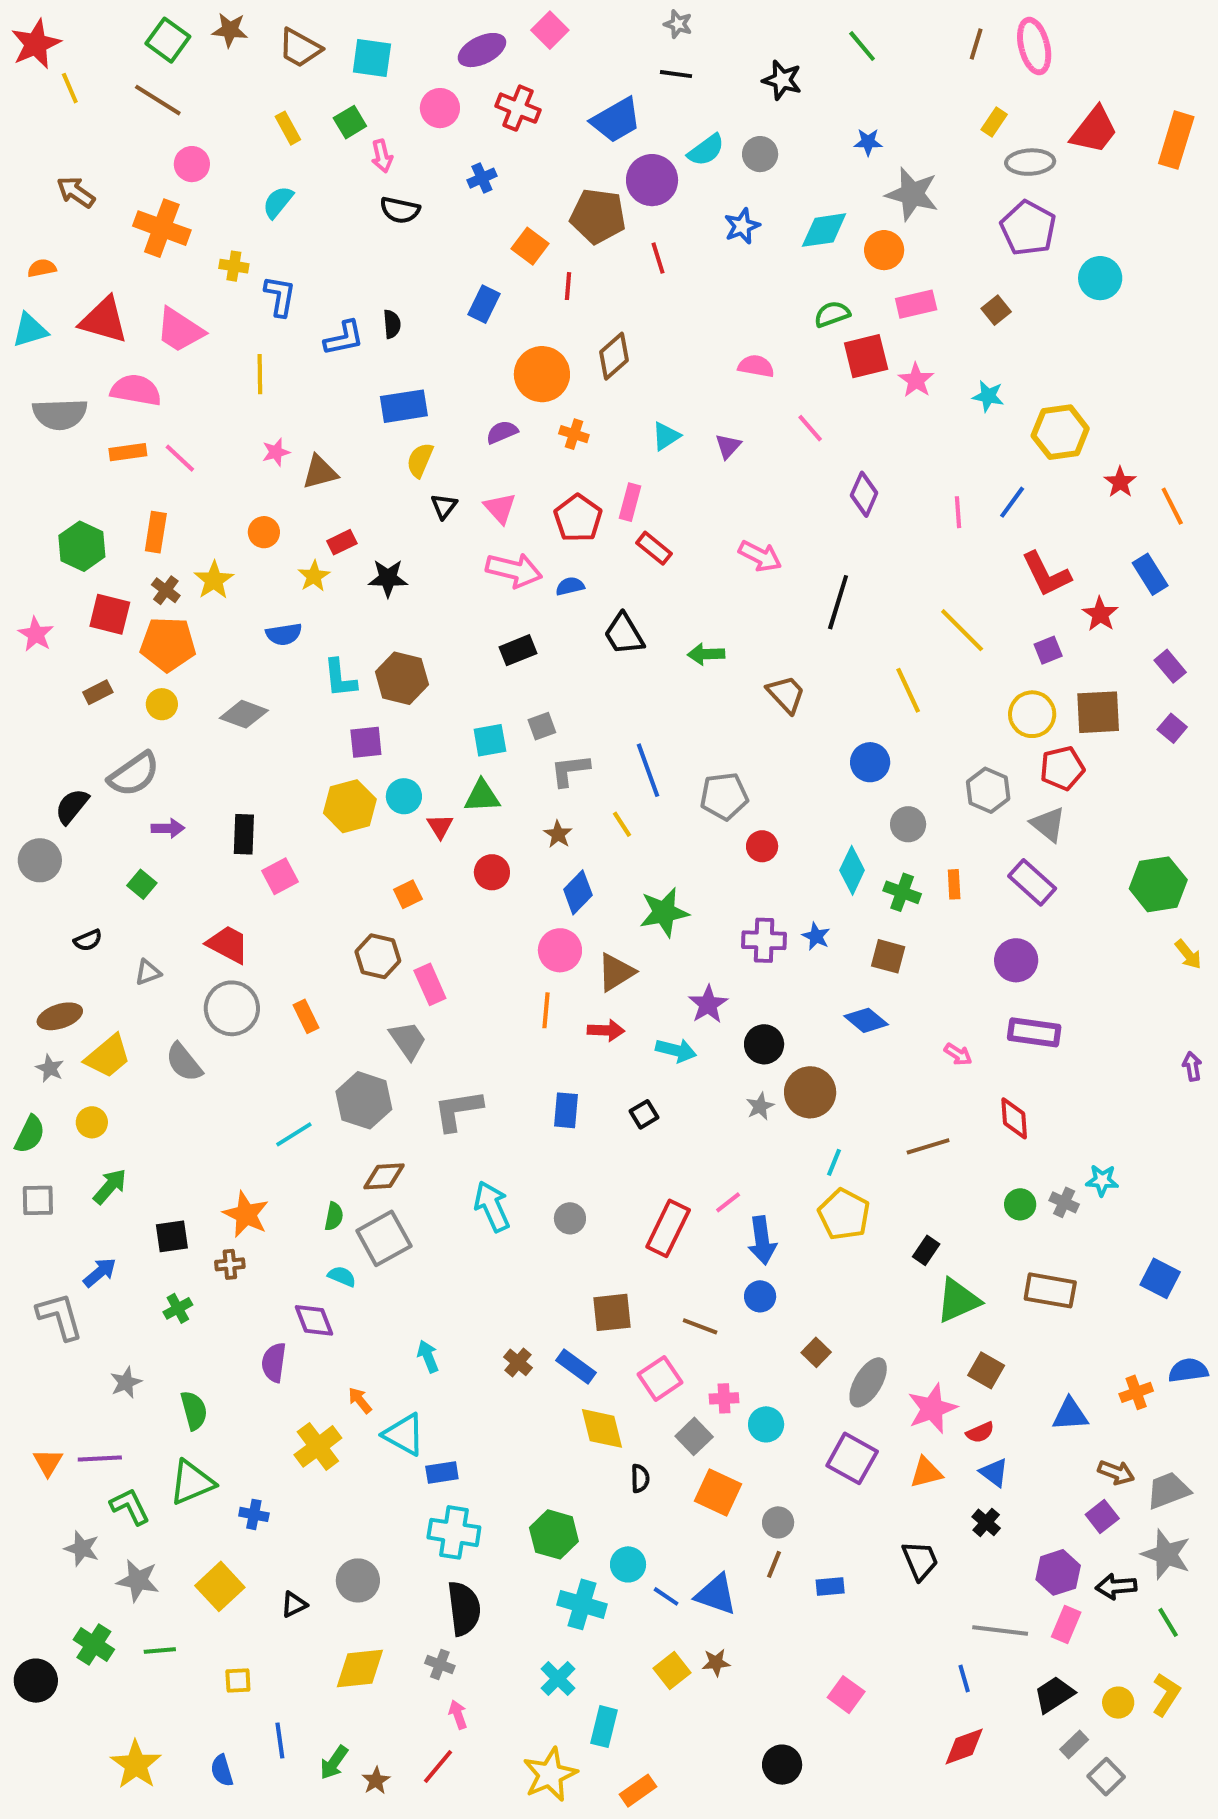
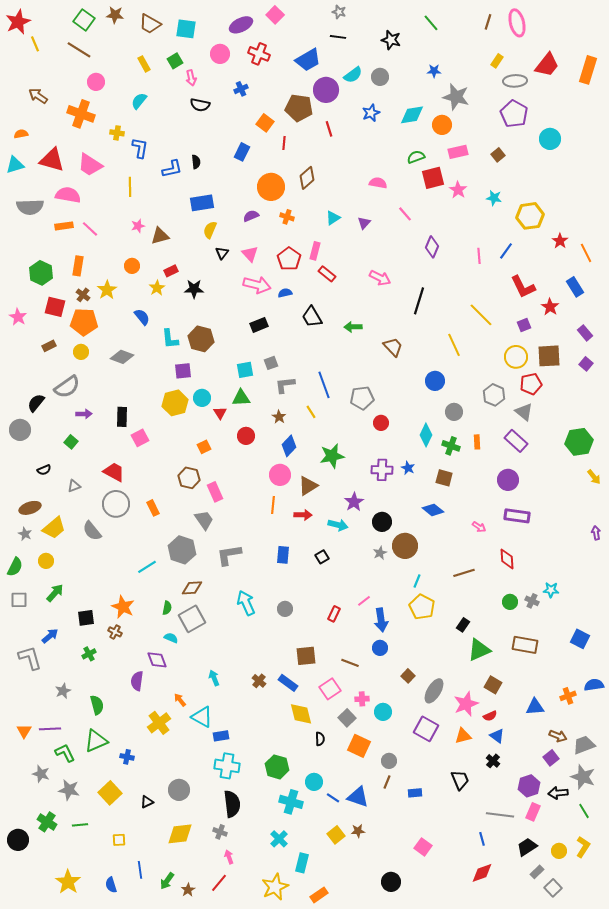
blue semicircle: (284, 634) -> (142, 317), turned -120
red rectangle: (668, 1228) -> (334, 614), size x0.6
brown cross: (230, 1264) -> (115, 632), turned 32

